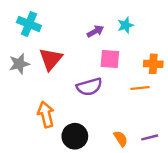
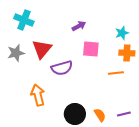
cyan star: (125, 25) -> (122, 33), moved
purple semicircle: (89, 87) -> (62, 68), moved
black circle: (75, 136) -> (75, 114), moved

